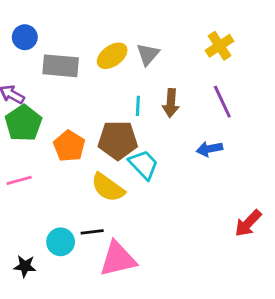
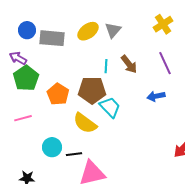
blue circle: (25, 37) -> (27, 30), moved
brown arrow: (171, 103) -> (129, 64), turned -42
cyan circle: (61, 242) -> (52, 147), moved

